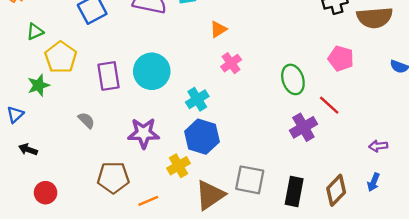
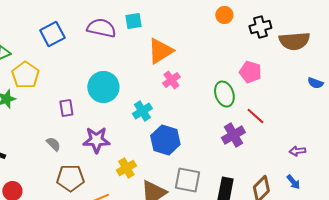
orange triangle: (218, 29) -> (160, 51), size x1.8
pink pentagon: (341, 58) -> (250, 72), moved
purple rectangle: (109, 76) -> (66, 108), moved, size x0.7
gray semicircle: (86, 120) -> (53, 144), moved
blue hexagon: (202, 137) -> (165, 140), moved
blue arrow: (373, 182) -> (293, 182), turned -63

